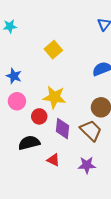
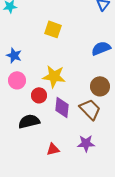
yellow square: (53, 50) -> (53, 29), turned -30
red triangle: (53, 160) -> (53, 149), moved, turned -40

